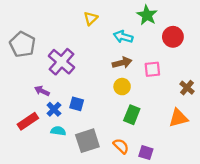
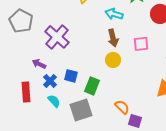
brown arrow: (122, 63) -> (113, 38), turned 90
green rectangle: (132, 115) -> (92, 86), moved
red rectangle: (28, 121) -> (26, 92), turned -60
cyan semicircle: (58, 131) -> (54, 101), turned 40
orange semicircle: (121, 146) -> (122, 107), moved

